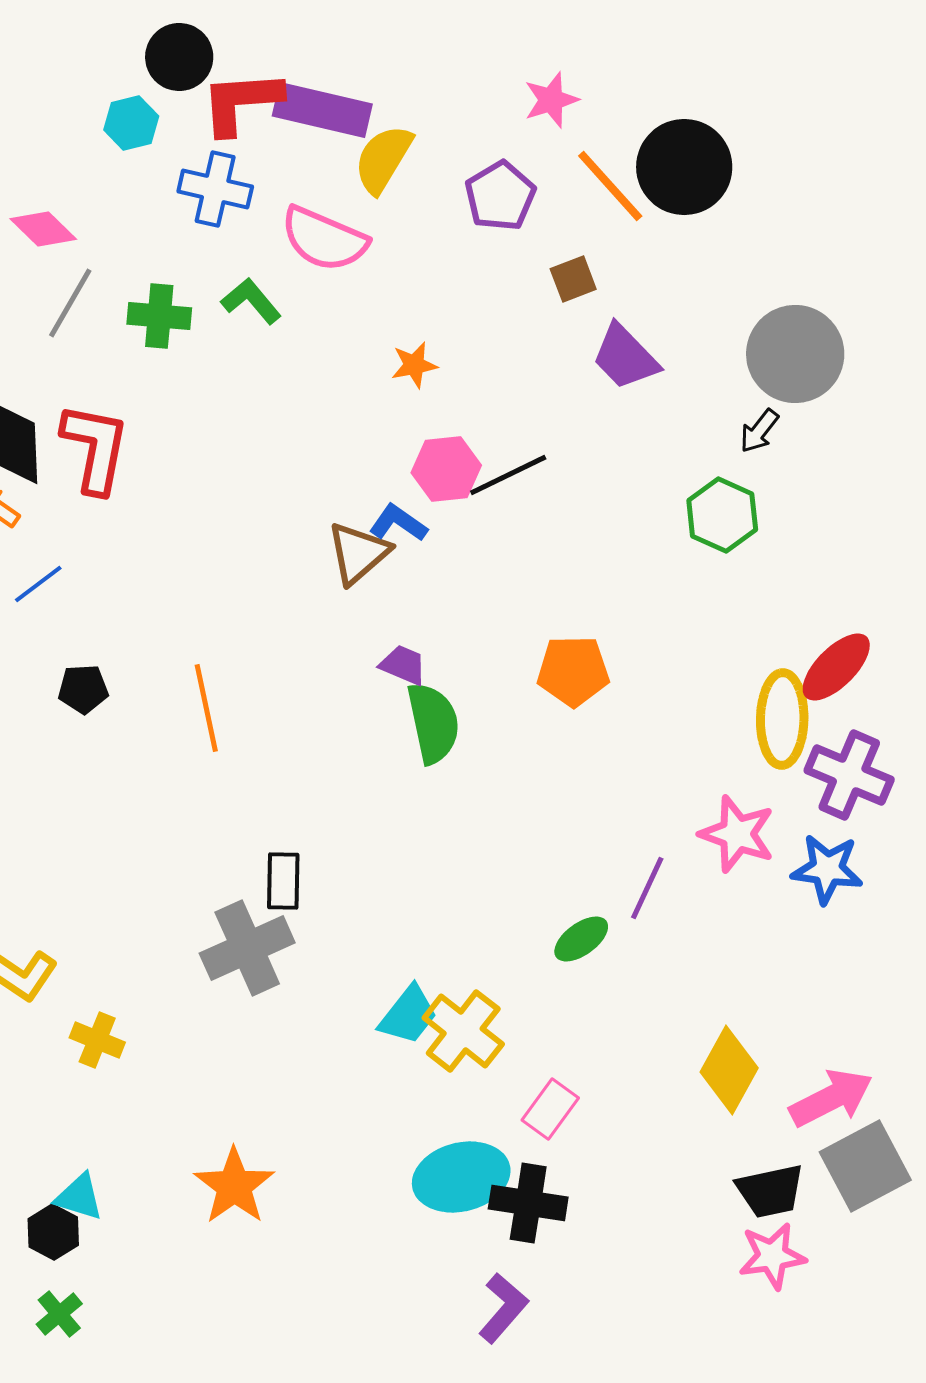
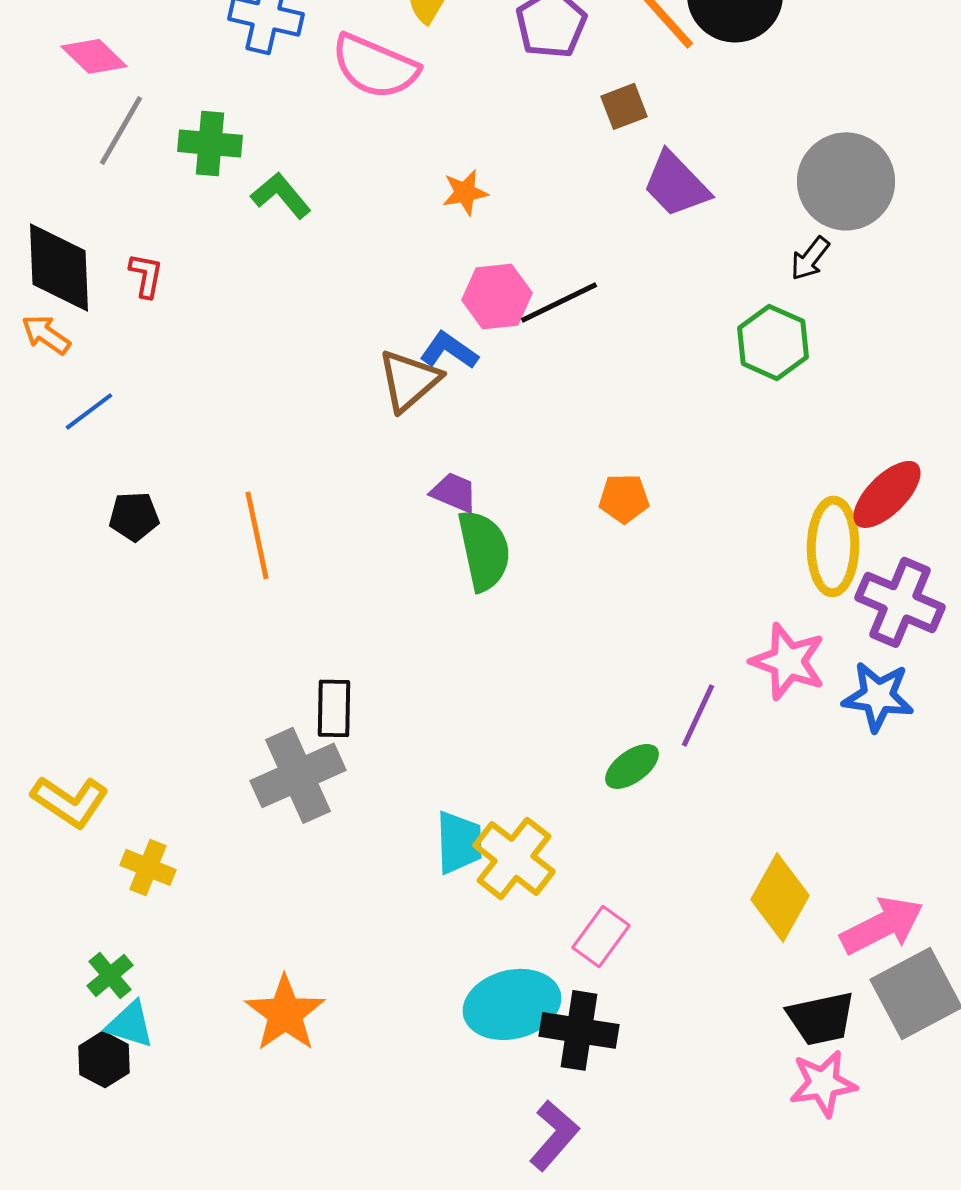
green L-shape: (251, 301) -> (281, 195), moved
red L-shape: (95, 448) -> (146, 275), size x0.5
orange pentagon: (573, 671) -> (624, 498), size x0.7
cyan trapezoid: (408, 1015) -> (459, 842), turned -40
green cross: (59, 1314) -> (110, 975), moved

